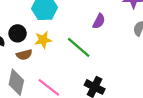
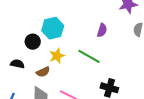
black circle: (18, 33) -> (33, 42), moved

